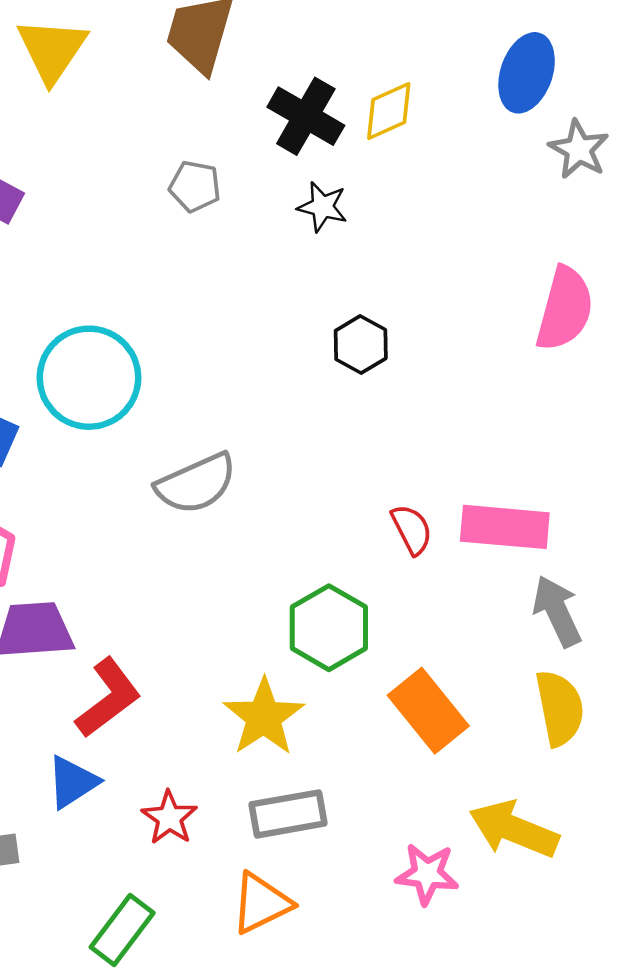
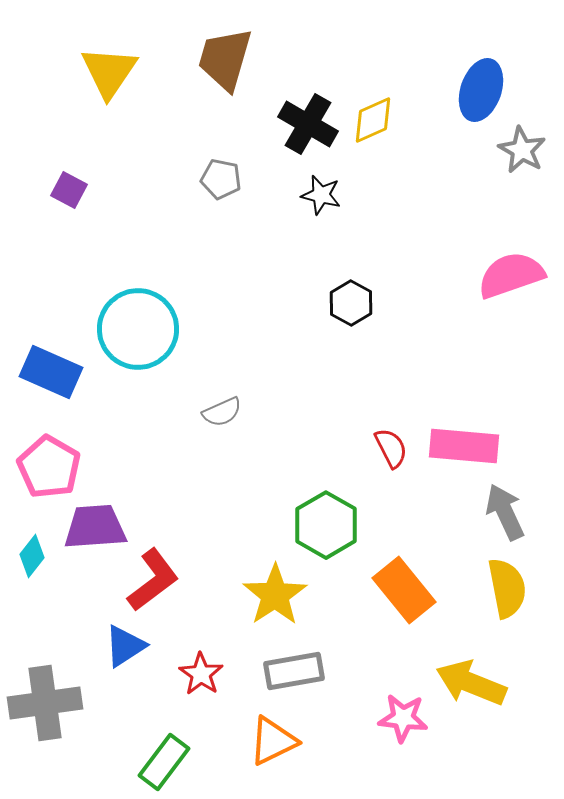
pink semicircle: (565, 309) -> (511, 275), turned -124
gray semicircle: (196, 484) -> (222, 412), size x0.6

